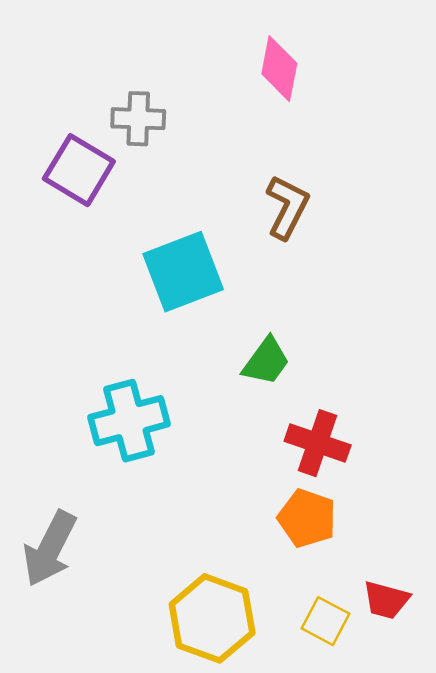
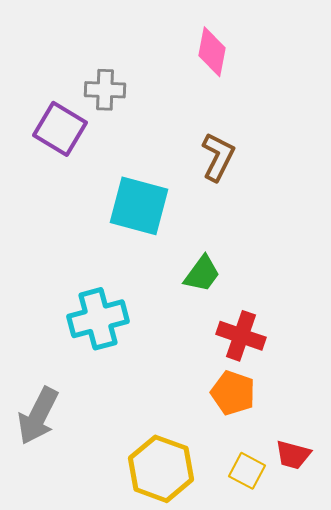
cyan square: (183, 272) -> (139, 206), turned 36

